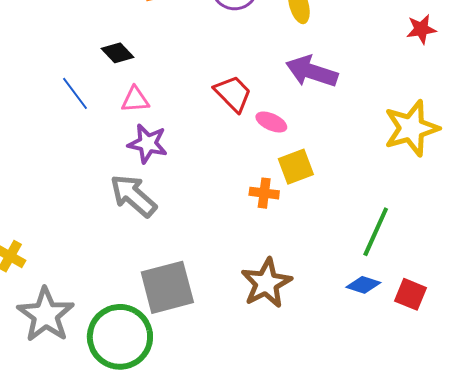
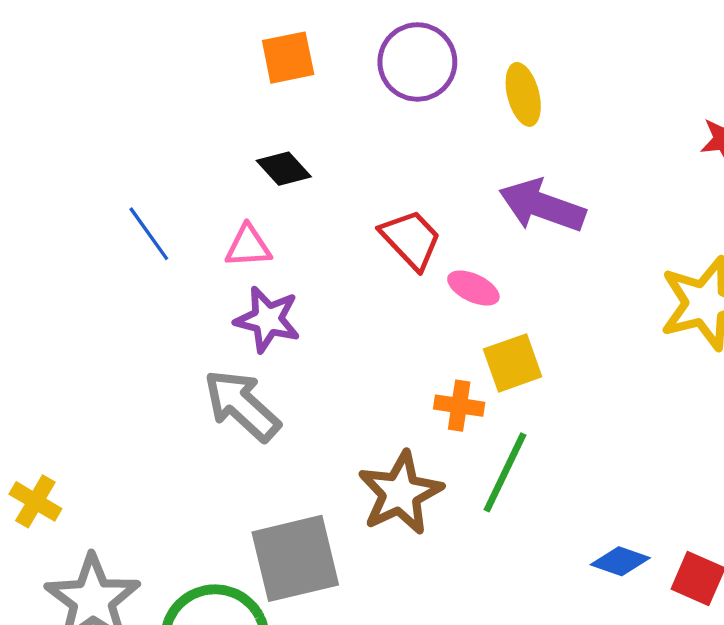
black diamond: (117, 53) -> (284, 169), moved
green line: (376, 232) -> (505, 472), moved
brown star: (266, 283) -> (400, 493), moved

